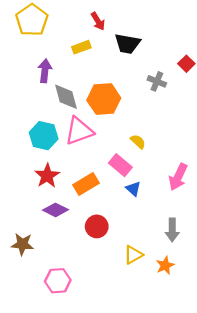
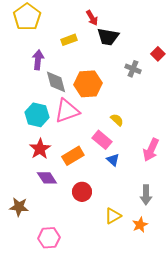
red arrow: (98, 21) -> (92, 18), moved
purple diamond: (55, 210) -> (47, 178), turned 30

